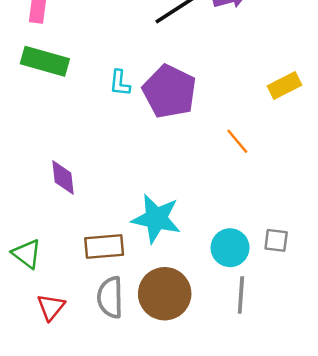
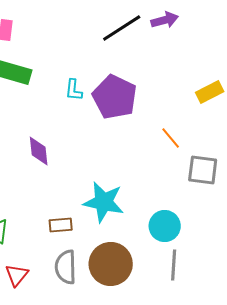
purple diamond: (63, 177) -> (39, 151), moved
gray square: (276, 240) -> (203, 170), moved, size x1.5
brown rectangle: (104, 246) -> (61, 225), size x0.7

